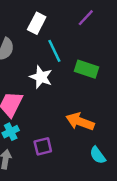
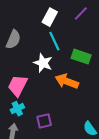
white rectangle: (37, 23) -> (50, 17), moved
orange arrow: (80, 122) -> (67, 81), moved

